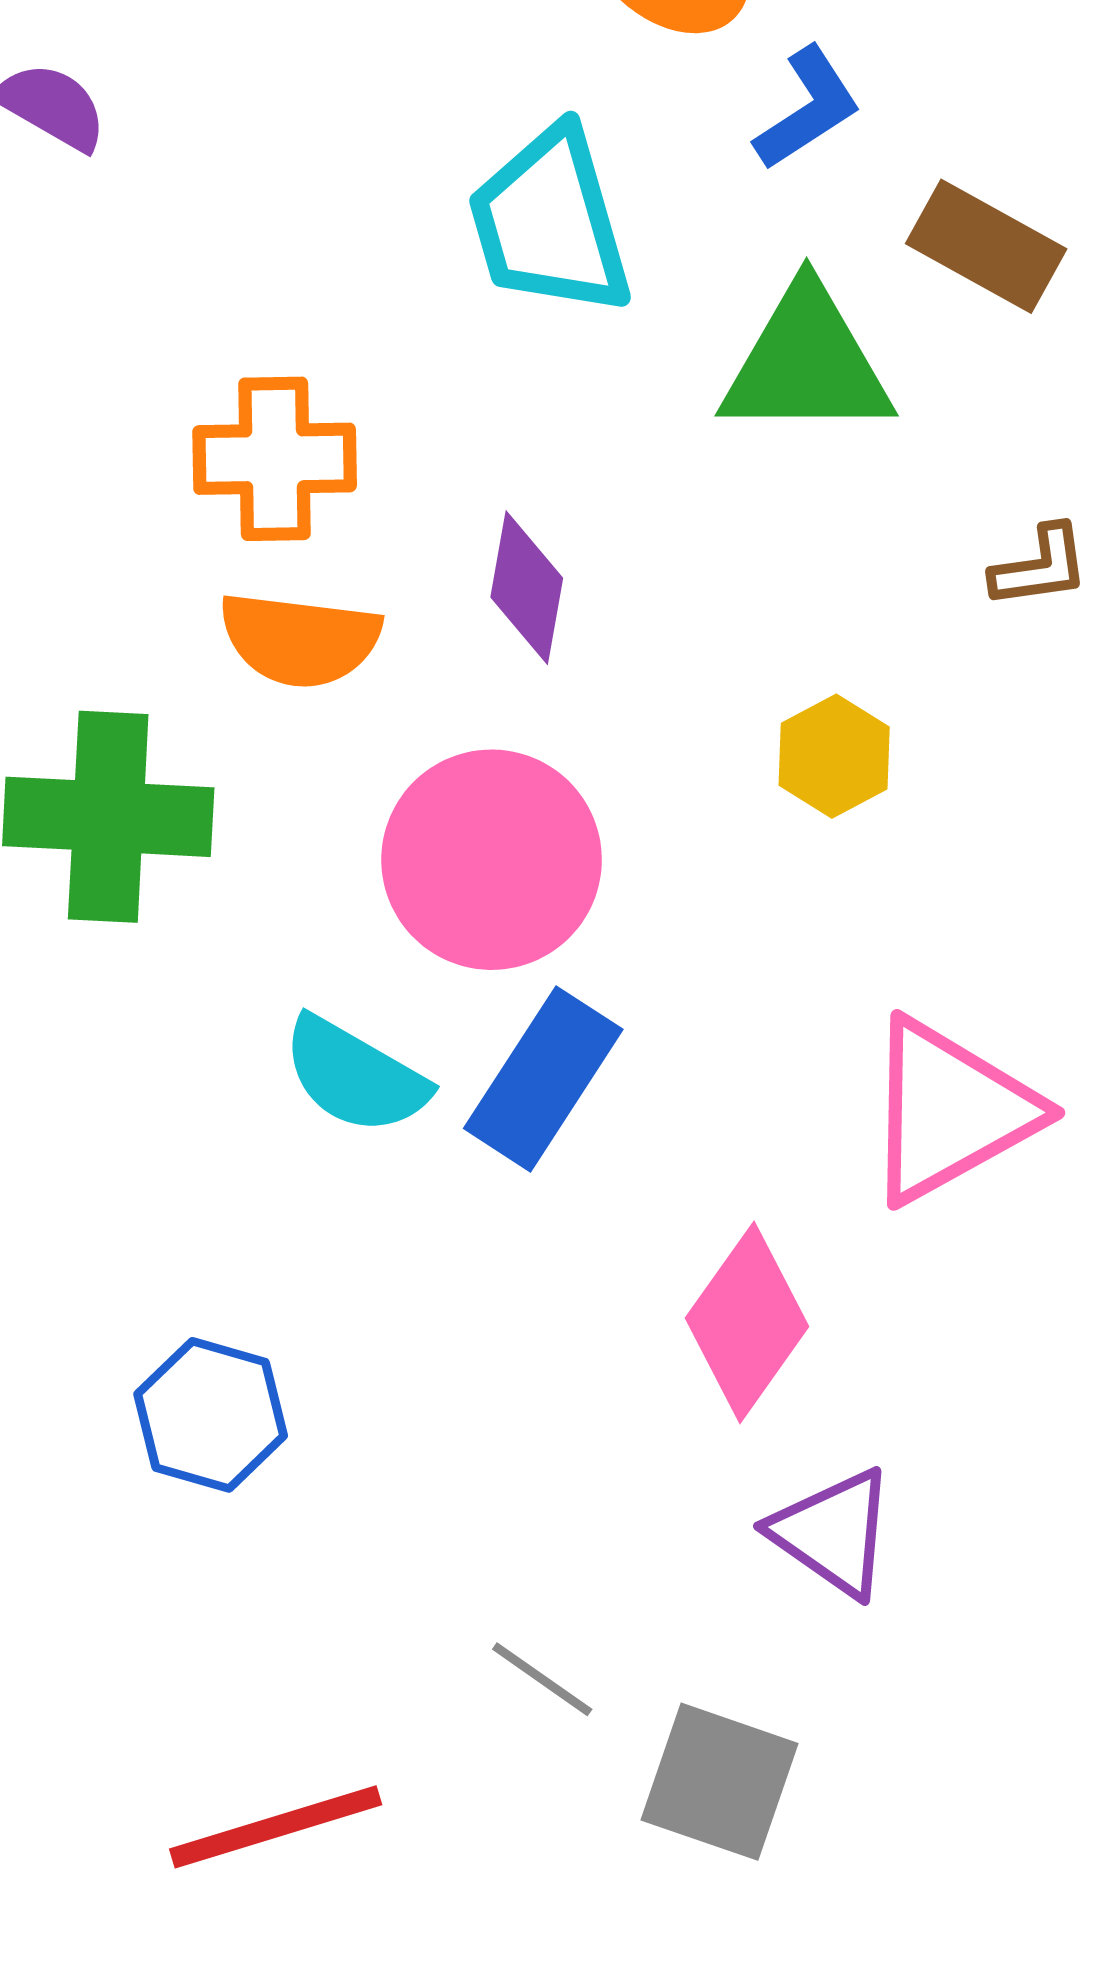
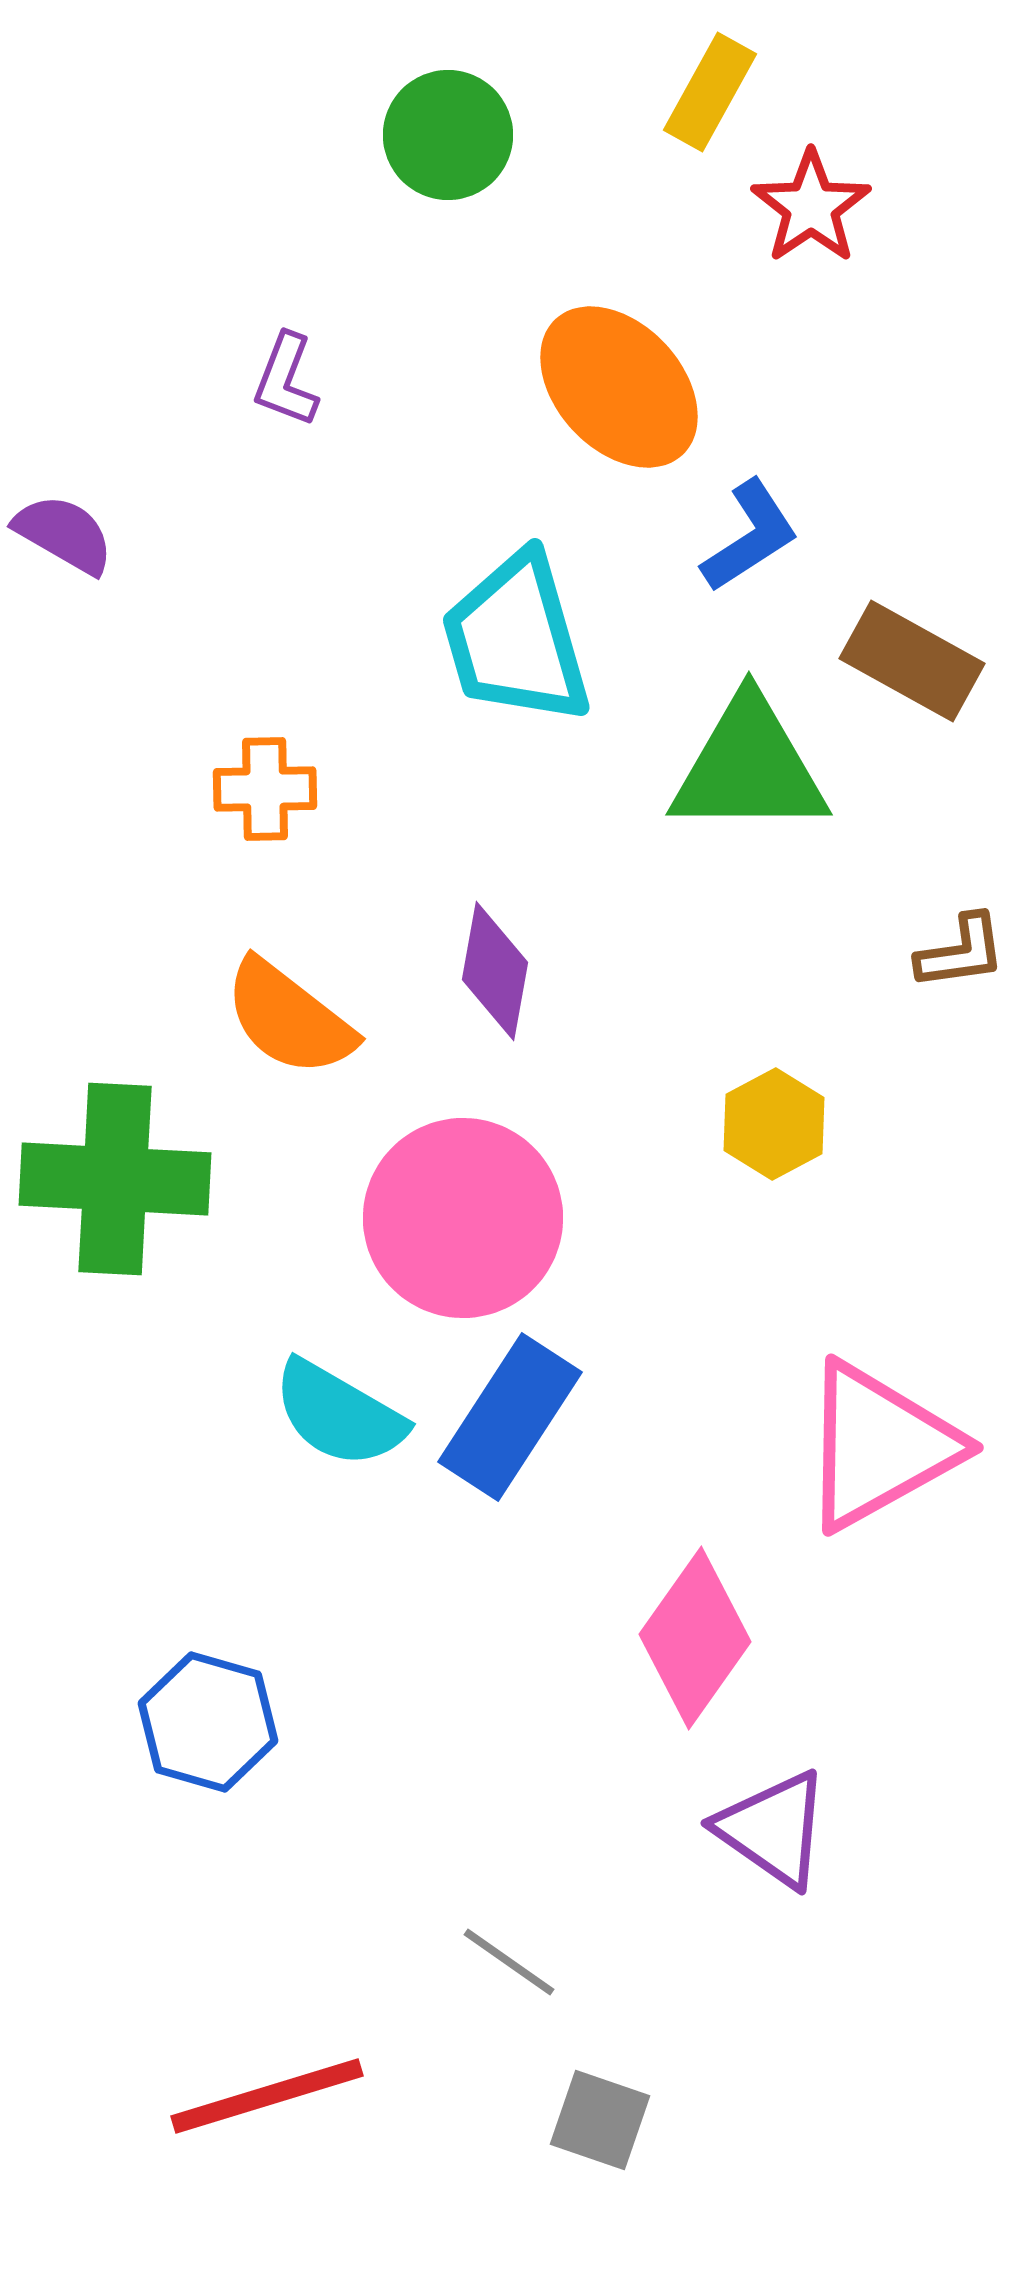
orange cross: (275, 459) -> (265, 789), moved, size x0.7
orange semicircle: (300, 639) -> (289, 1018), turned 31
gray square: (720, 1782) -> (600, 2120), moved, size x0.7

